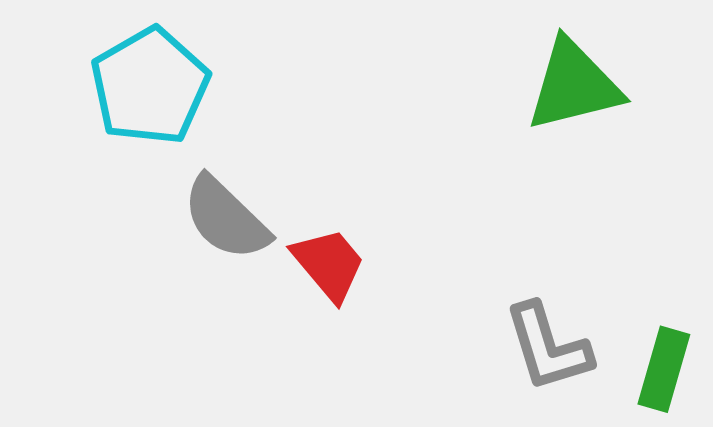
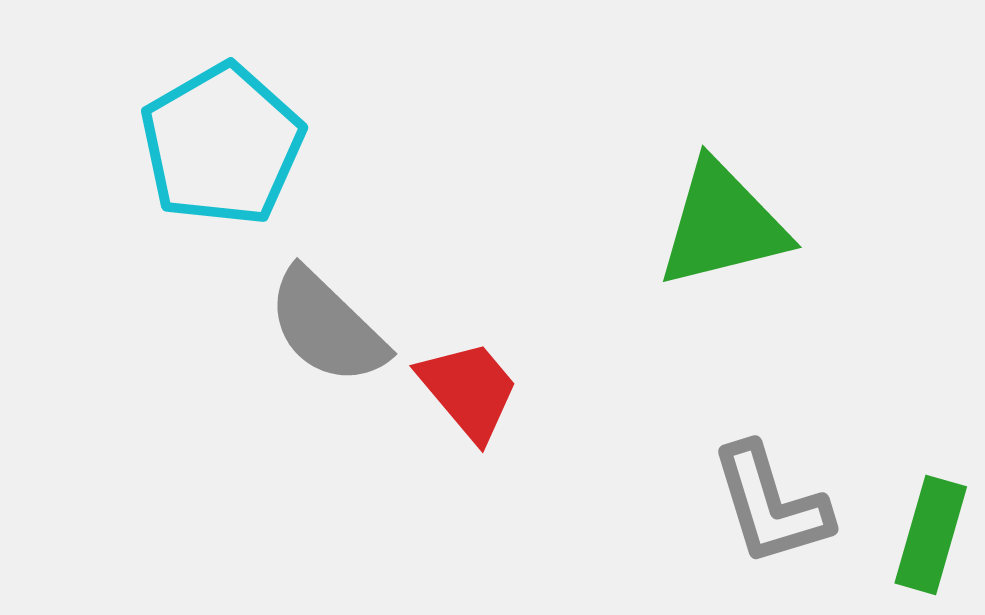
green triangle: (574, 85) -> (722, 225), moved

